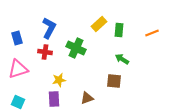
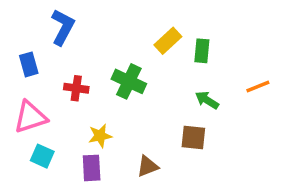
blue L-shape: (49, 28) -> (63, 27), moved
orange line: (152, 33) -> (258, 87), moved
cyan square: (18, 102) -> (42, 156), moved

